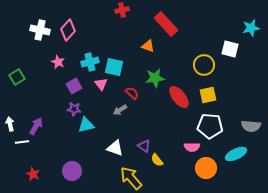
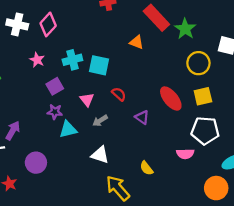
green star: (155, 78) -> (185, 29), moved, turned -30
pink triangle: (101, 84) -> (87, 100), moved
gray arrow: (120, 110) -> (100, 121), moved
purple triangle: (144, 146) -> (142, 117), moved
orange circle: (206, 168) -> (216, 188), moved
purple circle: (72, 171) -> (36, 163), moved

